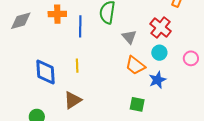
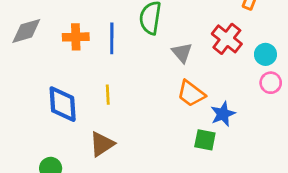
orange cross: (57, 14) -> (76, 37), moved
cyan circle: (159, 53) -> (265, 54), moved
green square: (137, 104) -> (205, 140), moved

